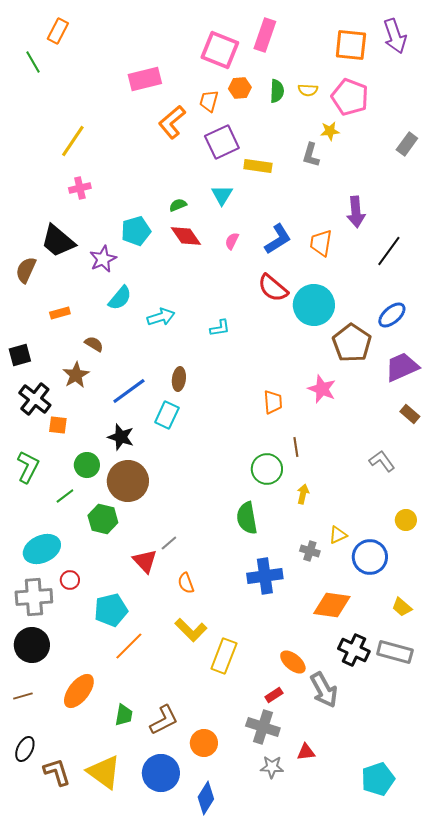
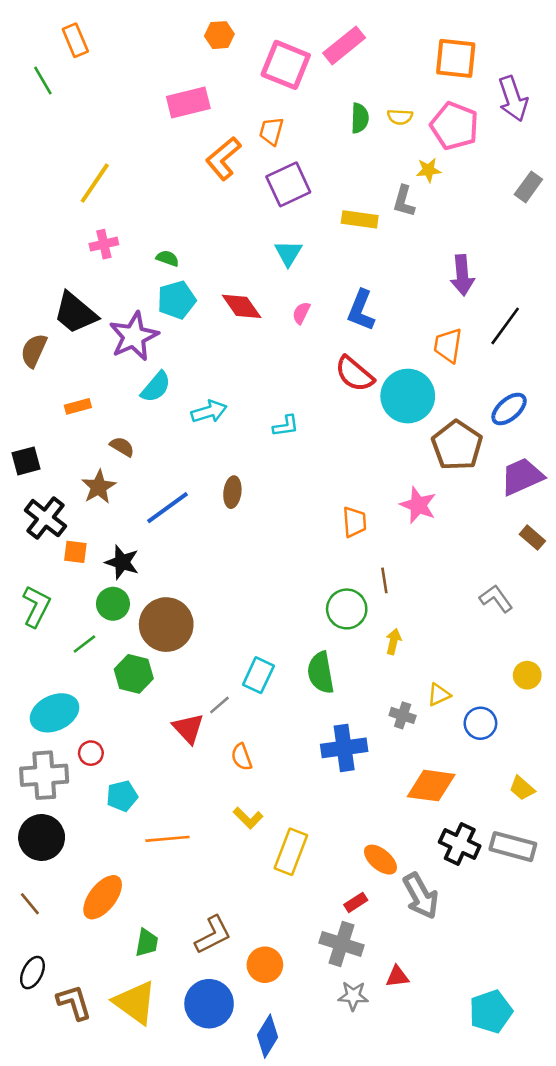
orange rectangle: (58, 31) -> (75, 40), turned -50
pink rectangle: (265, 35) -> (344, 45), turned 32
purple arrow: (395, 36) -> (513, 99), moved
orange hexagon: (240, 88) -> (219, 35), moved
yellow rectangle: (258, 166) -> (360, 219), moved
green semicircle: (178, 205) -> (168, 258), moved, turned 42
blue L-shape: (278, 239) -> (361, 310), turned 144
orange trapezoid: (321, 243) -> (448, 345), moved
purple star: (103, 259) -> (134, 336), size x1.4
cyan rectangle: (167, 415) -> (258, 675), moved
black star: (121, 437) -> (122, 562), moved
blue circle: (370, 557) -> (480, 723), size x0.7
cyan pentagon: (111, 610) -> (122, 796), moved, size x0.7
yellow L-shape: (191, 630) -> (248, 818), size x0.7
orange line: (129, 646) -> (168, 839), turned 40
brown line: (23, 696) -> (30, 904), turned 66
green trapezoid: (124, 715) -> (147, 943), moved

